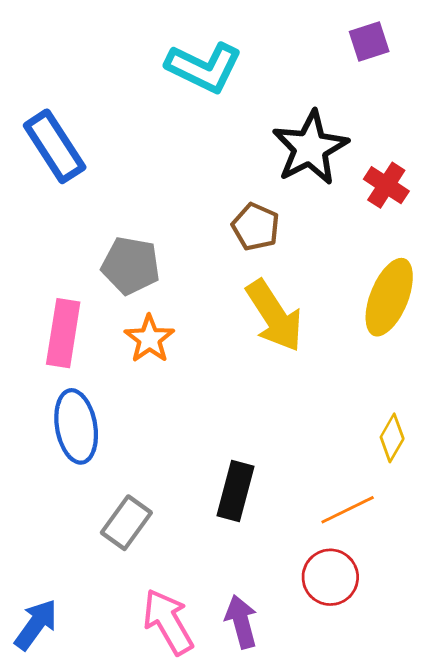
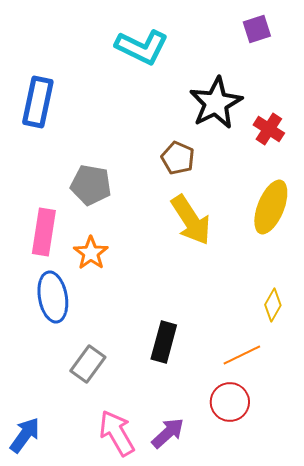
blue rectangle: (55, 146) -> (38, 102), turned 45
orange star: (149, 339) -> (91, 253), moved
purple arrow: (241, 622) -> (168, 433), turned 63

